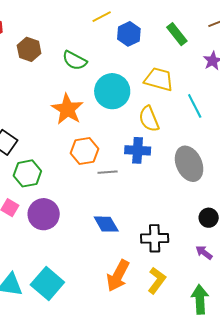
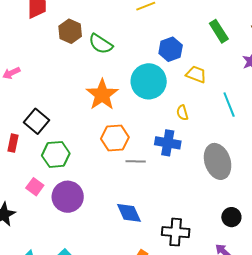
blue hexagon: (129, 34) -> (171, 49), moved
green semicircle: (75, 60) -> (101, 44), moved
yellow trapezoid: (159, 79) -> (196, 74), size x0.7
yellow semicircle: (149, 119) -> (182, 113), size x0.6

